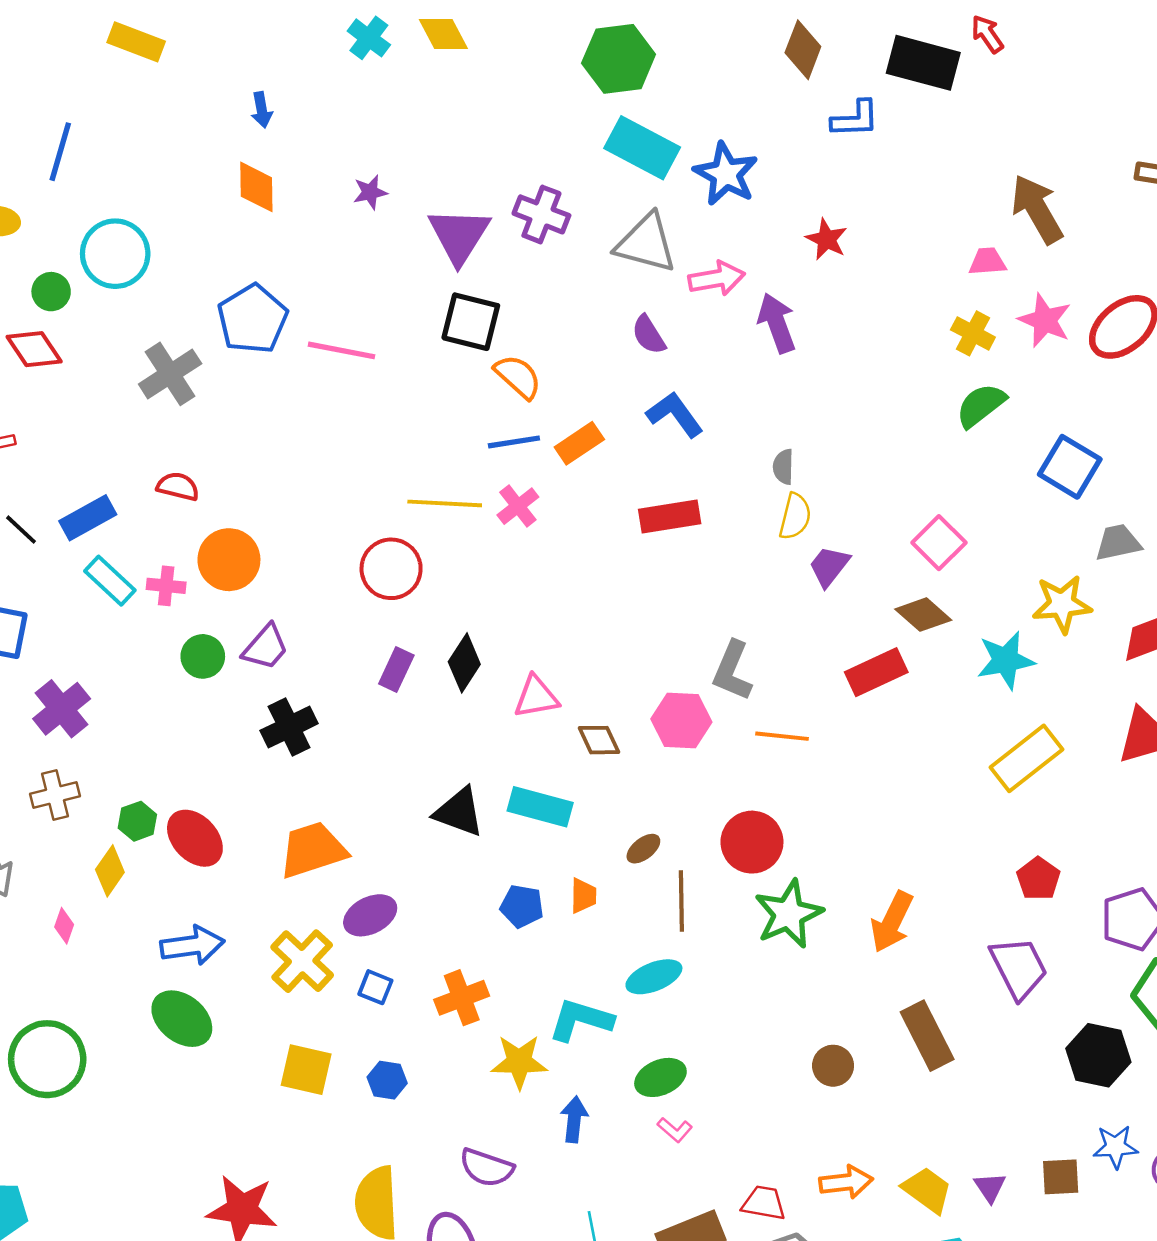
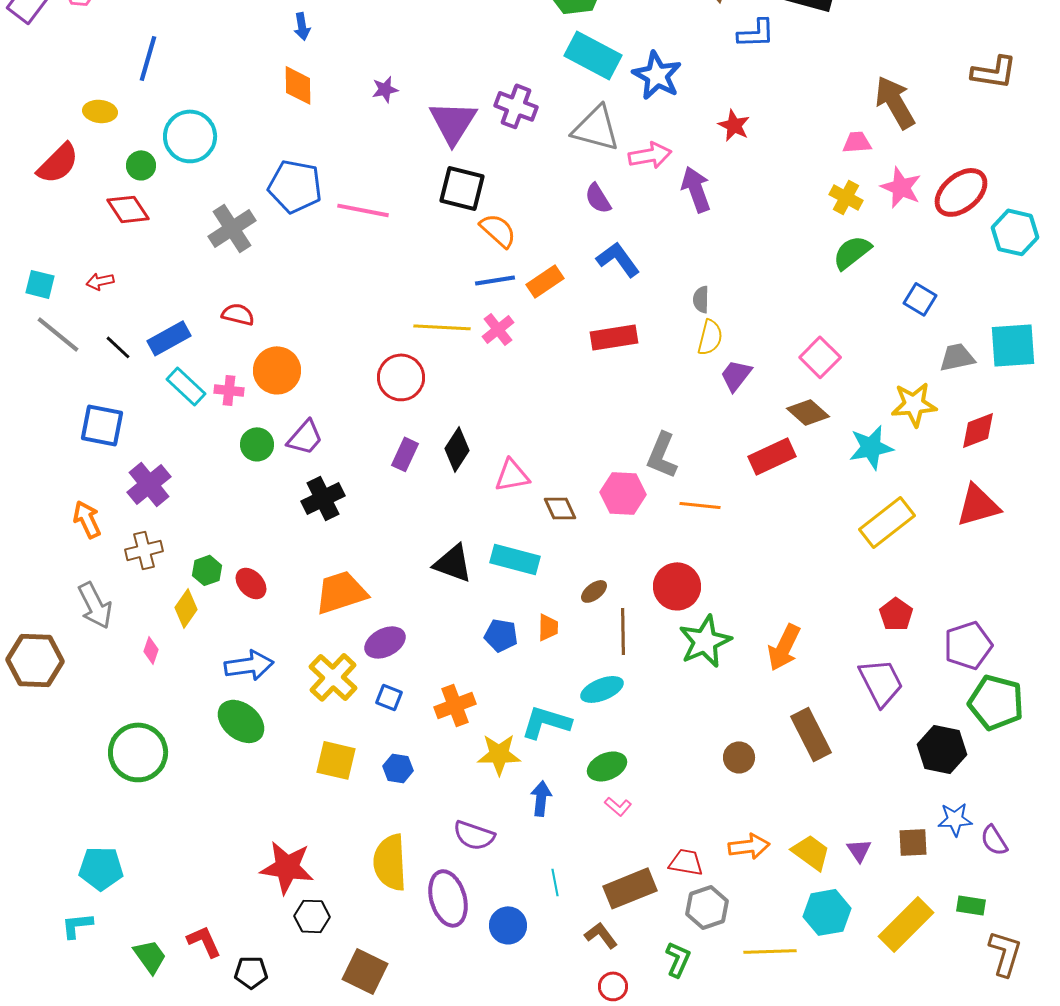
blue pentagon: (252, 319) -> (295, 186), turned -30
blue square: (1070, 467) -> (920, 299), size x0.7
red ellipse: (195, 838) -> (251, 583), size x0.7

